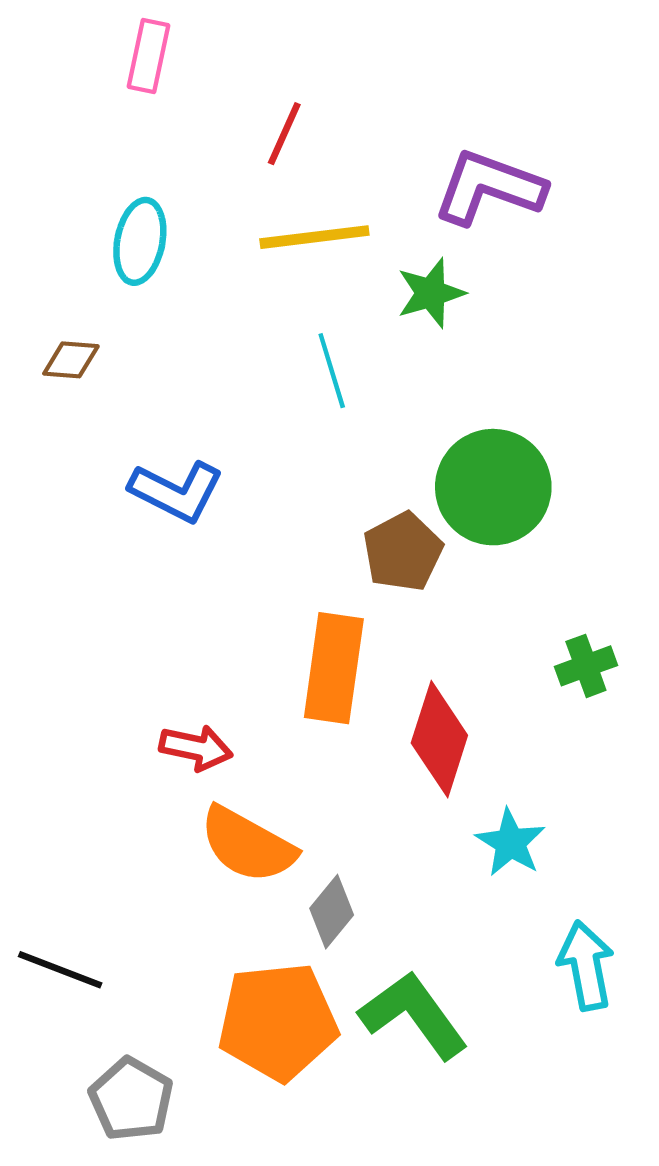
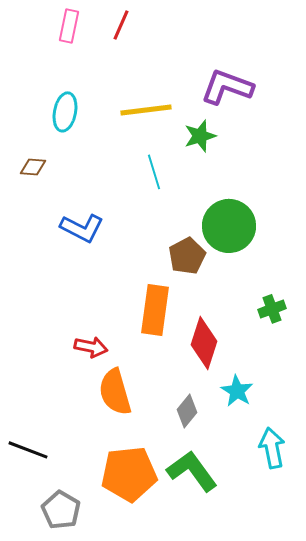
red line: (284, 134) -> (121, 25), moved
orange semicircle: (248, 845) -> (115, 392), turned 45
gray diamond: (332, 912) -> (187, 411), moved

